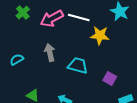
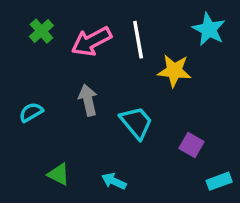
white line: (79, 18) -> (138, 40), turned 65
cyan trapezoid: (78, 66) -> (136, 123), turned 35

